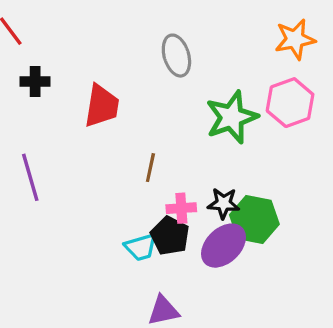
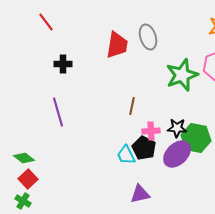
black cross: (35, 82) -> (63, 64), moved
red trapezoid: (102, 106) -> (117, 45), moved
cyan trapezoid: (141, 247) -> (126, 155), turned 80

